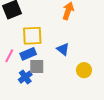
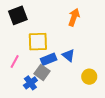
blue rectangle: (28, 54) -> (49, 59), moved
gray square: (37, 66) -> (42, 72), turned 35

